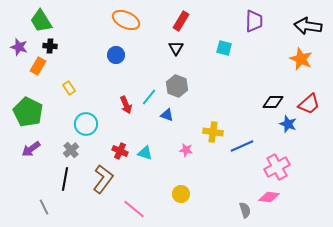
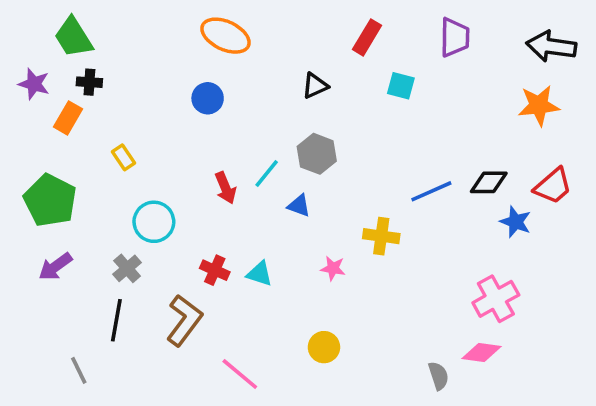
red rectangle: (181, 21) -> (367, 37), moved
black triangle: (176, 48) -> (315, 86), turned 35
orange star: (301, 59) -> (539, 105), turned -30
blue line: (242, 146) -> (431, 191), moved

